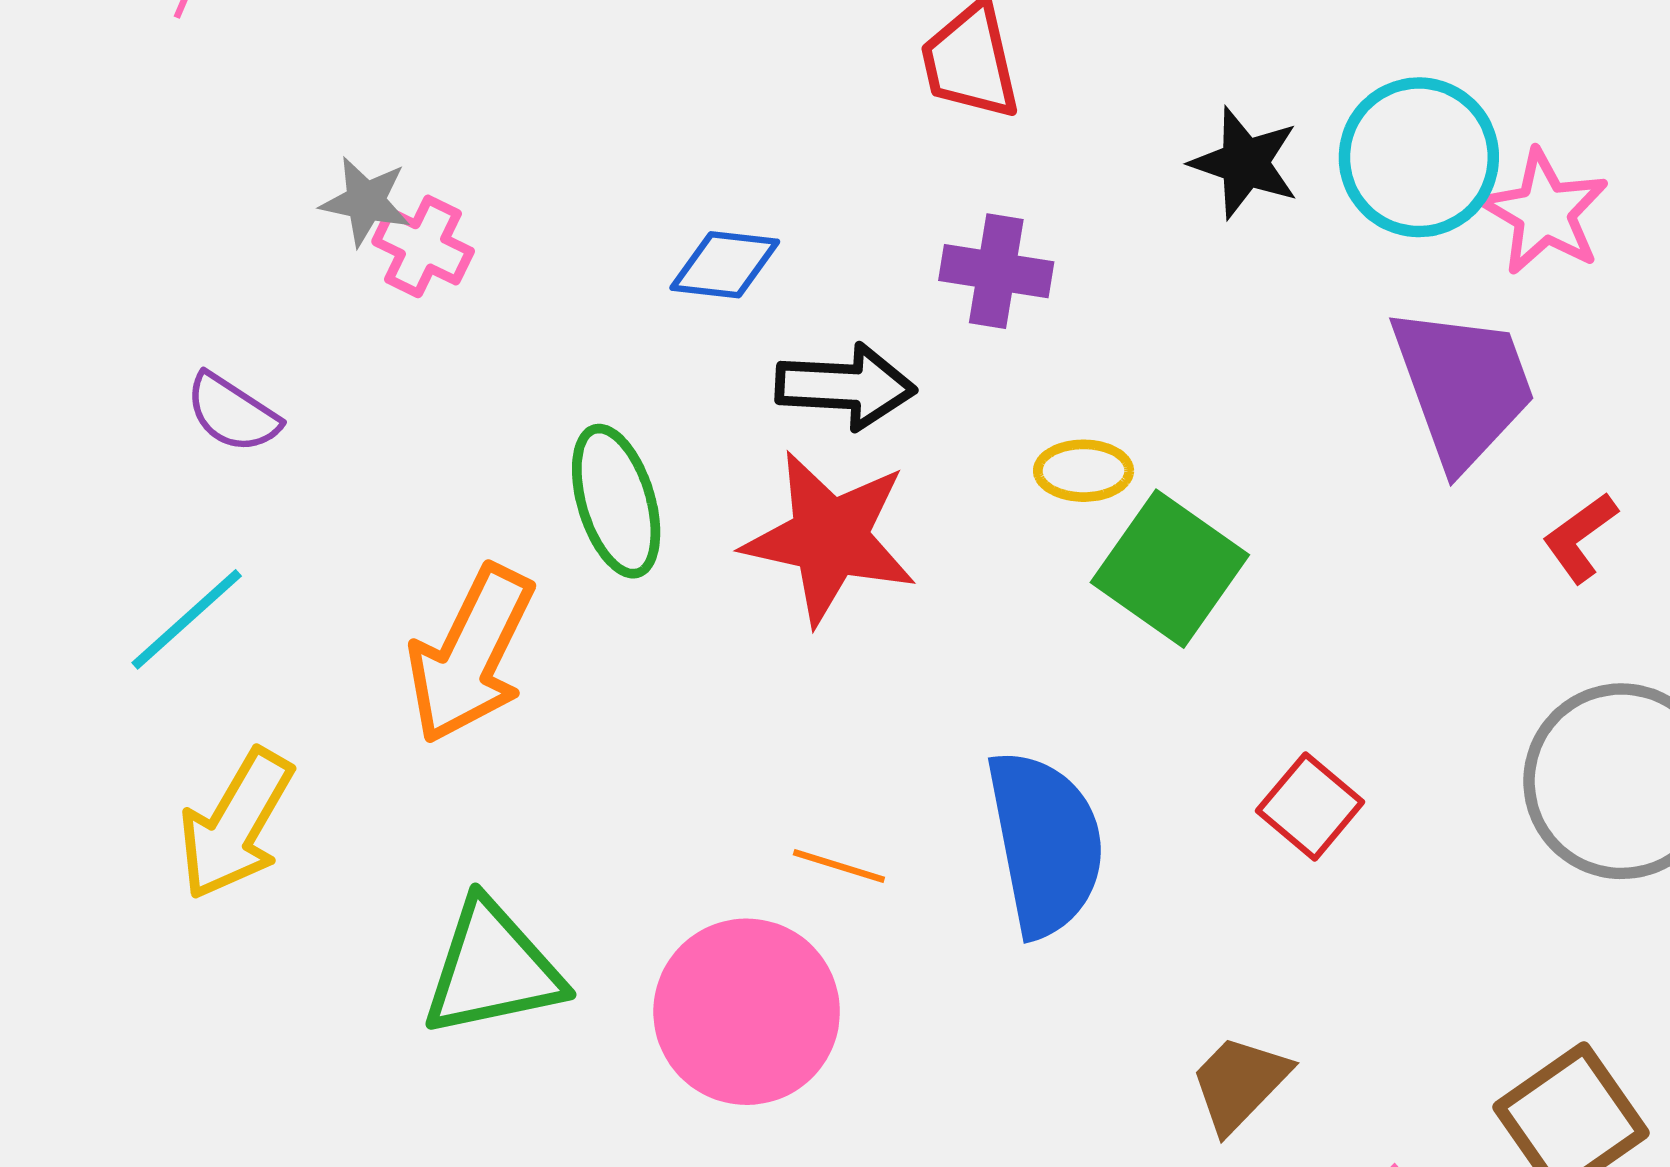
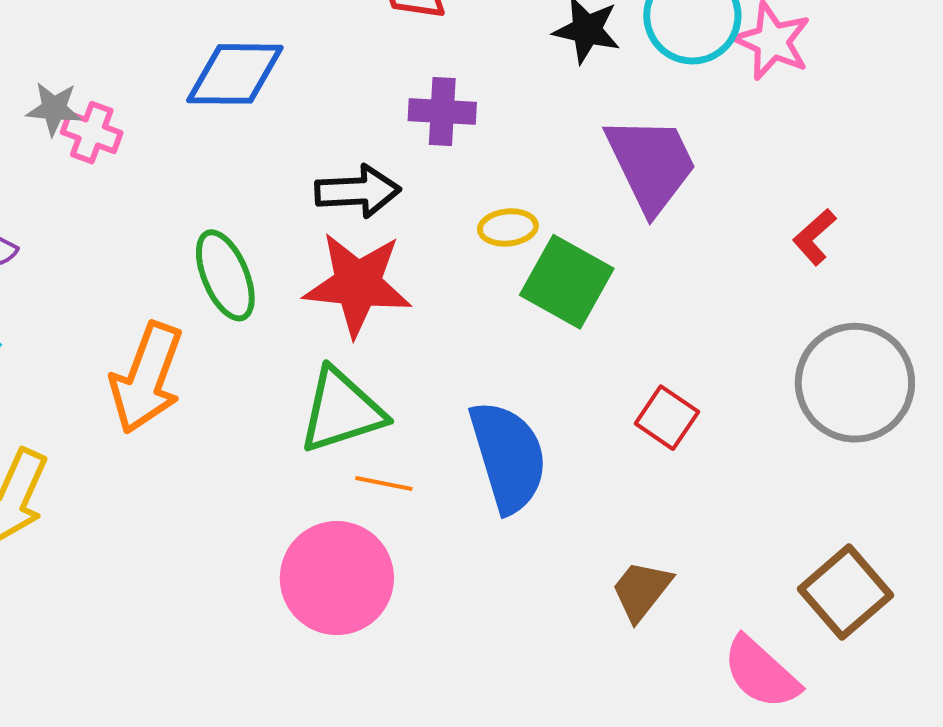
blue diamond: (725, 265) -> (235, 74), moved, size x1.5
purple trapezoid: (1463, 387) -> (651, 164), moved
green triangle: (492, 969) -> (342, 411), moved

